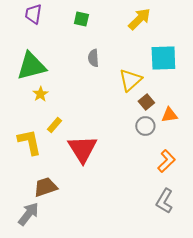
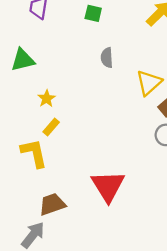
green triangle: (31, 66) -> (23, 60), moved, size x0.7
yellow rectangle: (54, 125) -> (51, 127), moved
red triangle: (82, 149) -> (108, 186), moved

